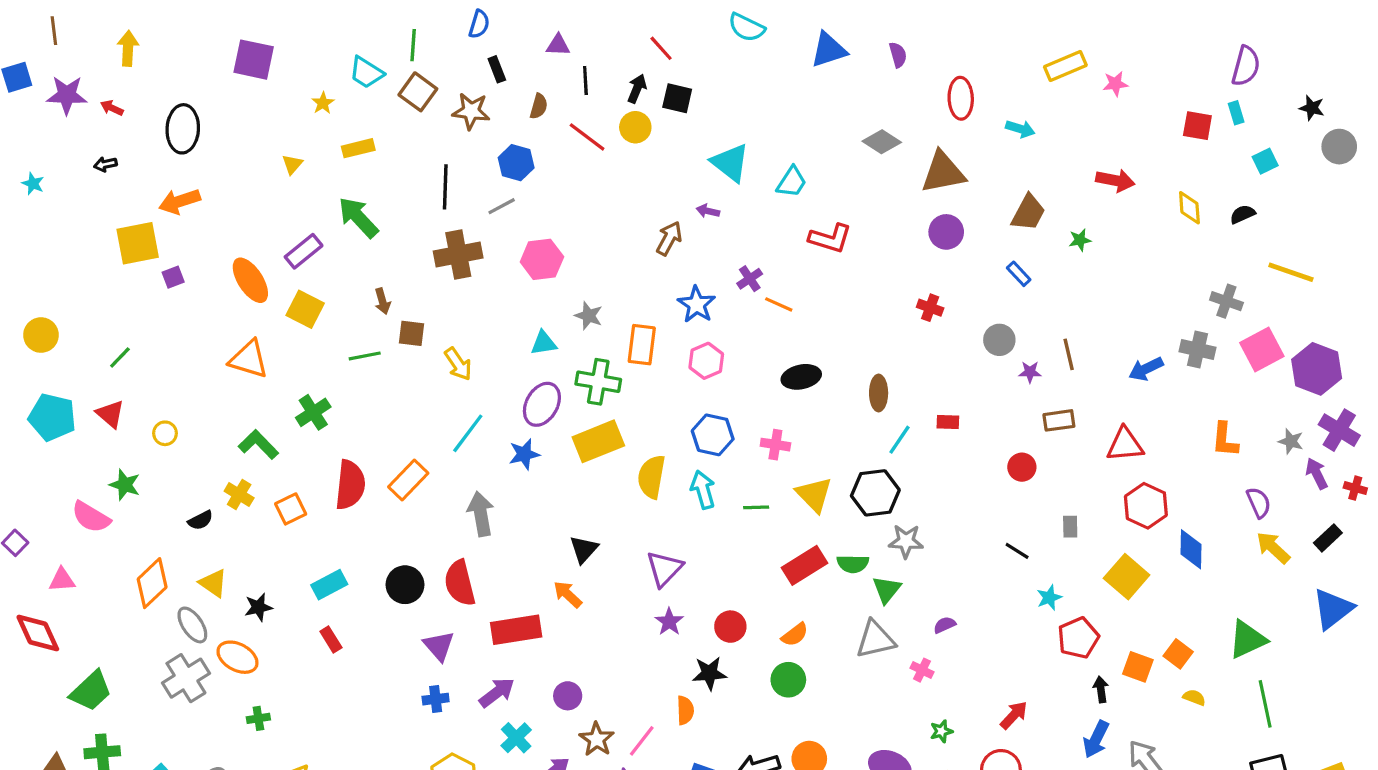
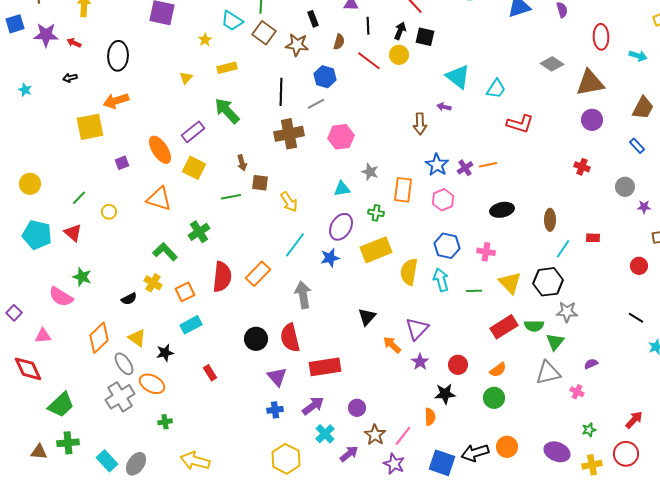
brown arrow: (669, 238) -> (420, 124), turned 150
purple square: (173, 277) -> (122, 163), moved
purple cross: (750, 279) -> (465, 168), moved
orange line: (779, 304) -> (488, 165), turned -36
green cross: (598, 382) -> (376, 213), size x0.6
yellow circle: (165, 433) -> (109, 212), moved
cyan rectangle: (329, 585) -> (191, 325), moved
orange arrow: (568, 594) -> (392, 345), moved

